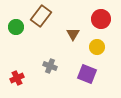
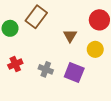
purple square: (87, 74) -> (74, 72), moved
red cross: (17, 78) -> (15, 64), moved

